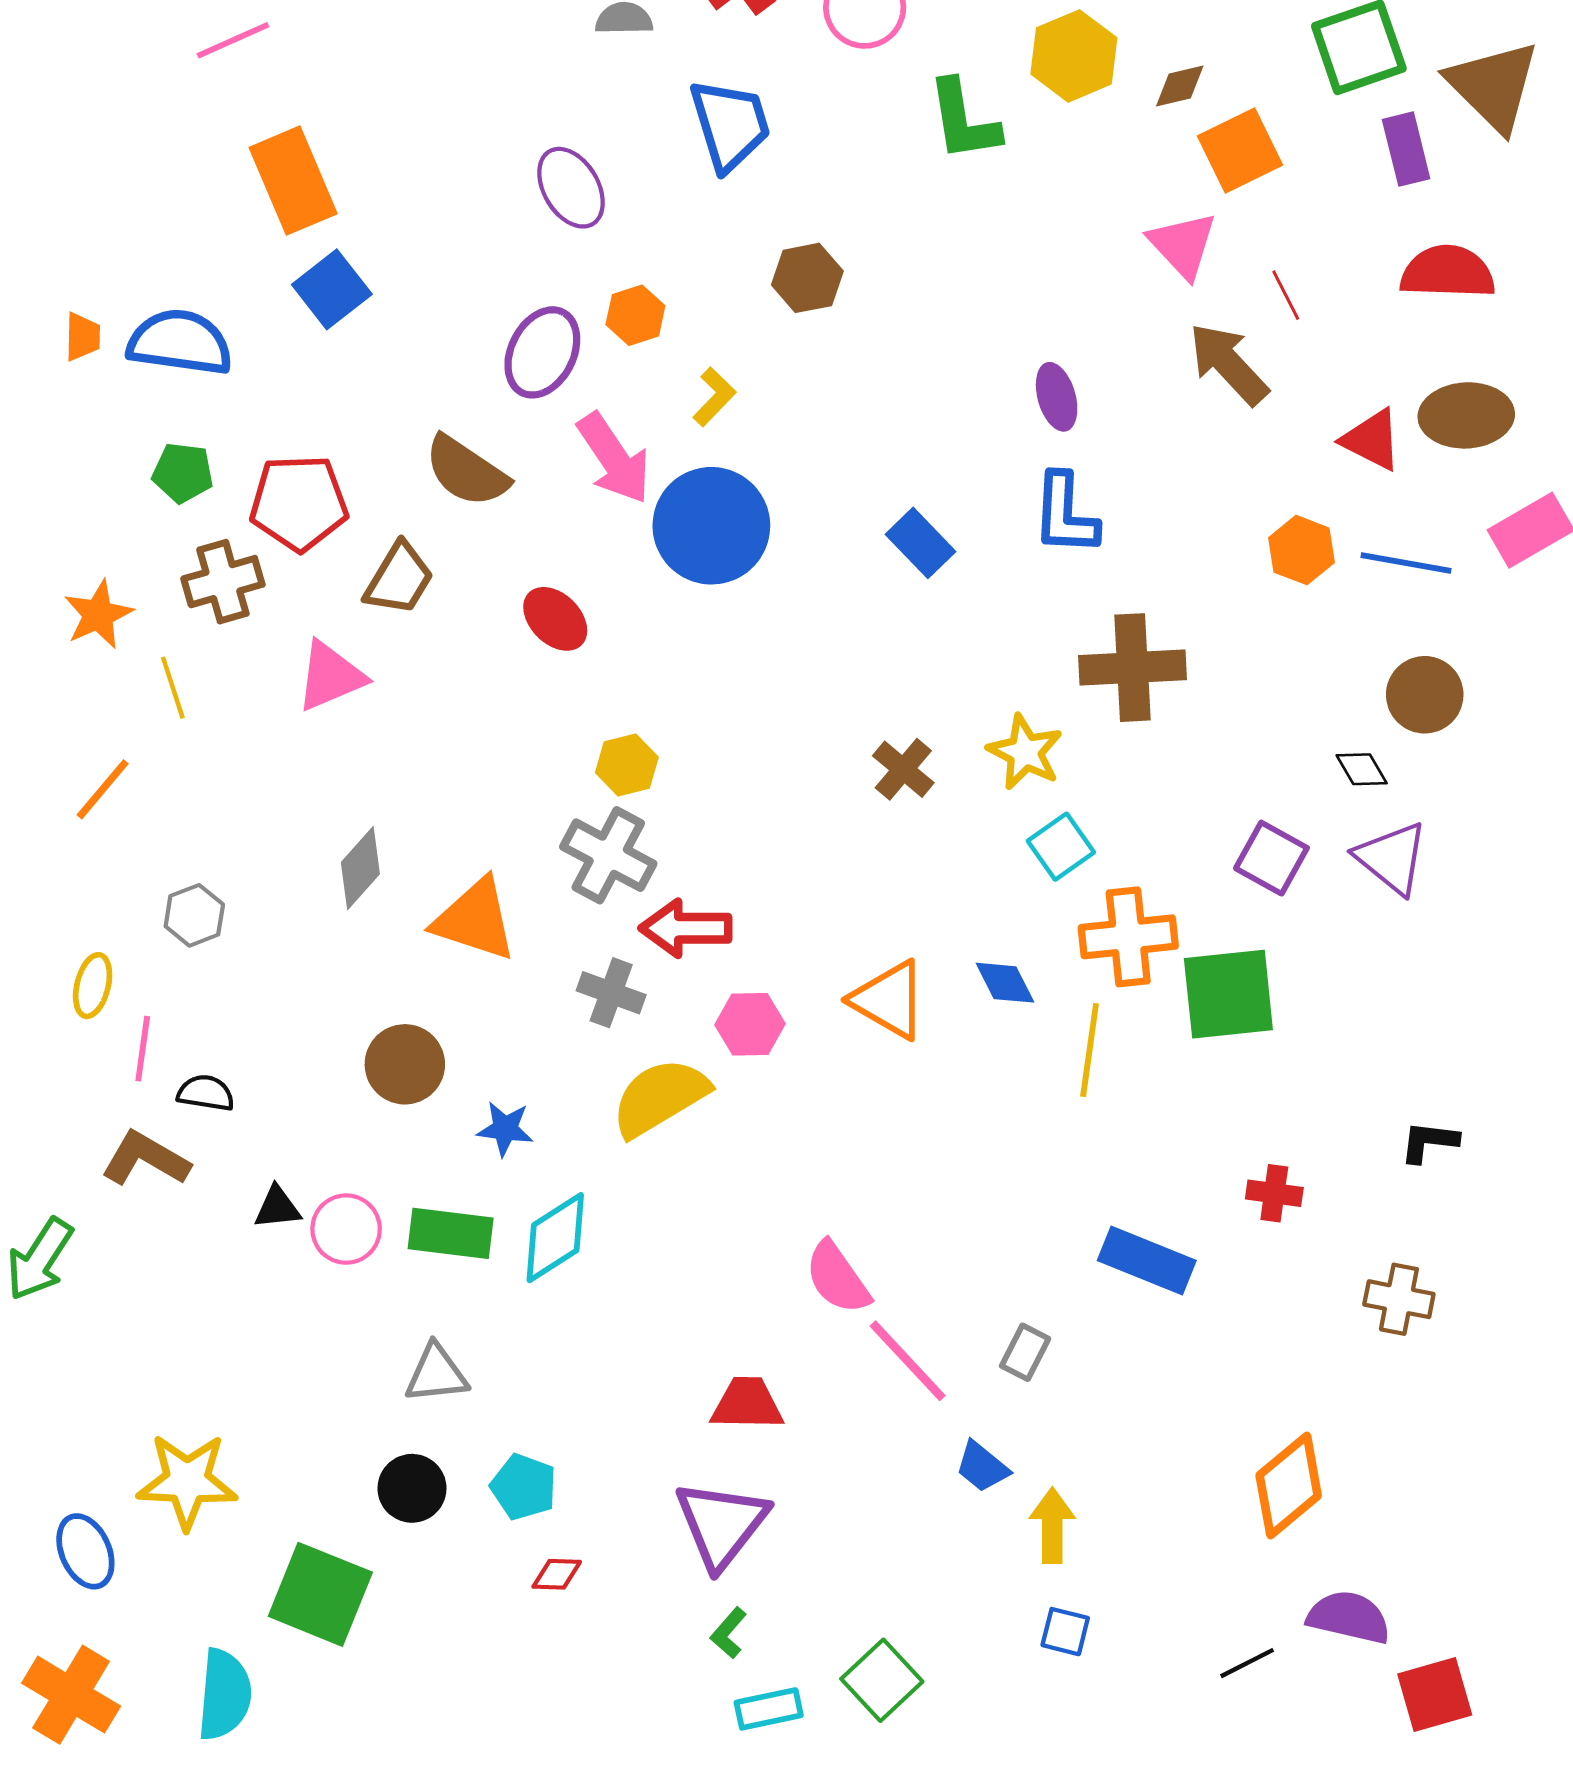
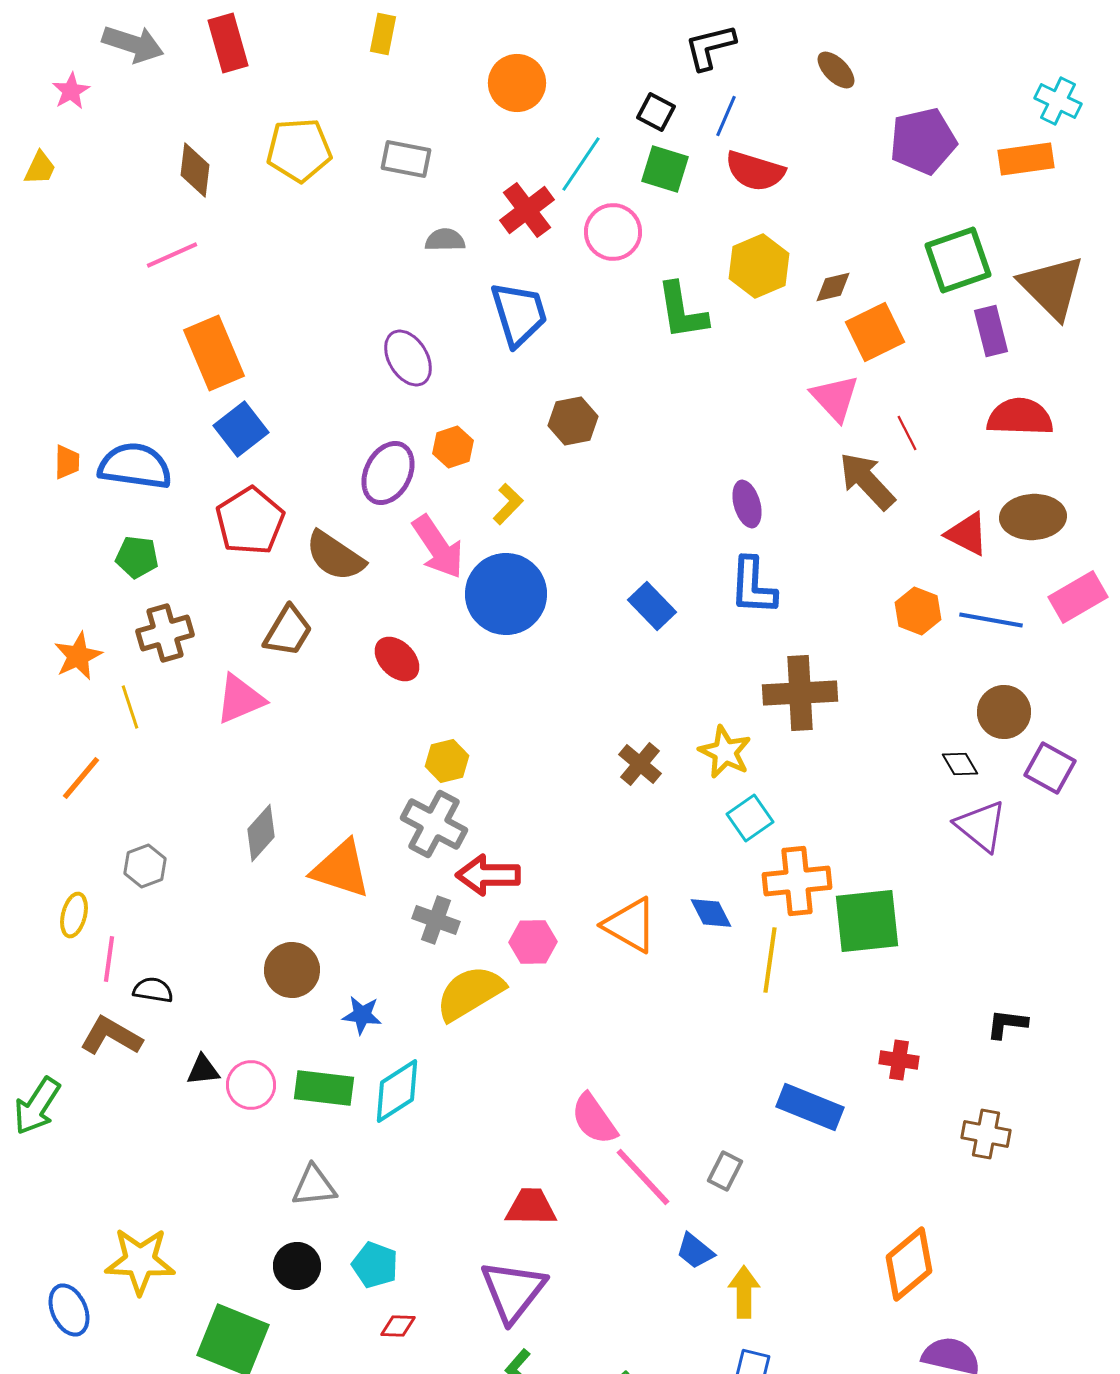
red pentagon: (299, 503) -> (250, 521), moved, turned -30
purple square: (1271, 858) -> (1050, 768), moved

